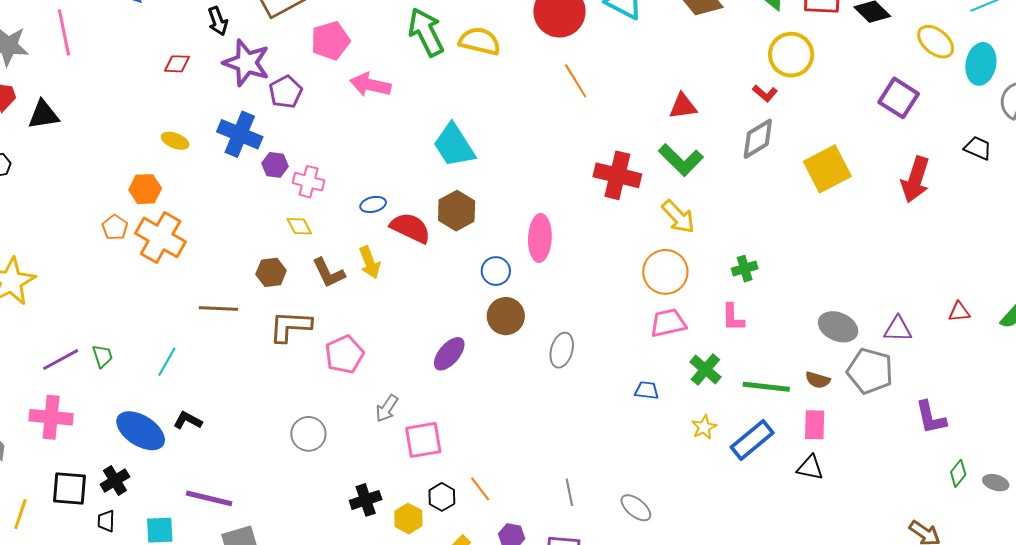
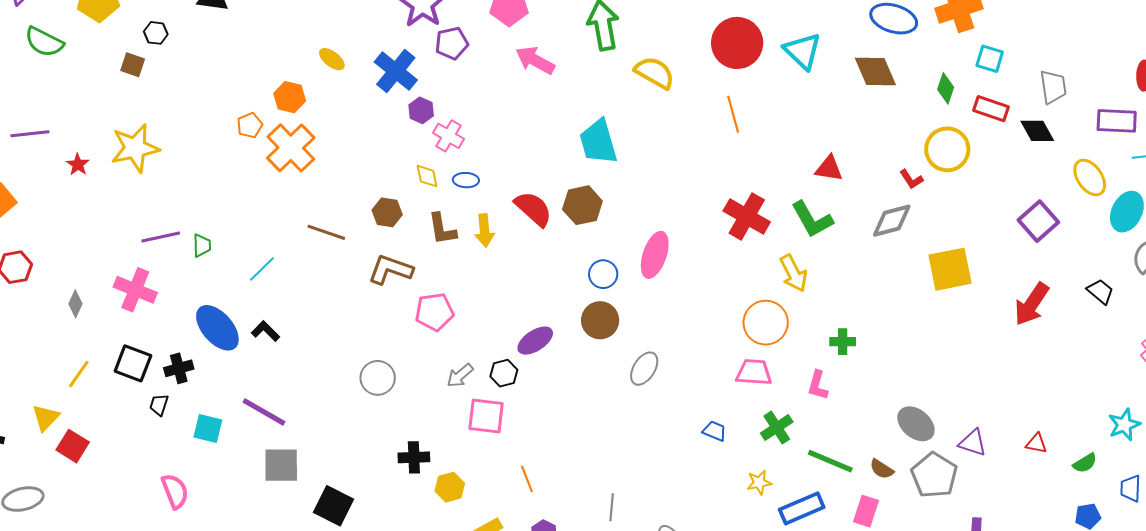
yellow semicircle: (480, 41) -> (655, 73), moved
blue ellipse: (373, 204) -> (466, 180), moved
black hexagon: (442, 497) -> (504, 373), moved

